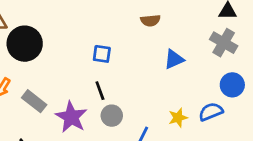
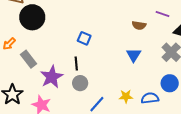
brown semicircle: (150, 21) -> (139, 25), moved
blue triangle: (174, 59) -> (134, 55), turned -49

